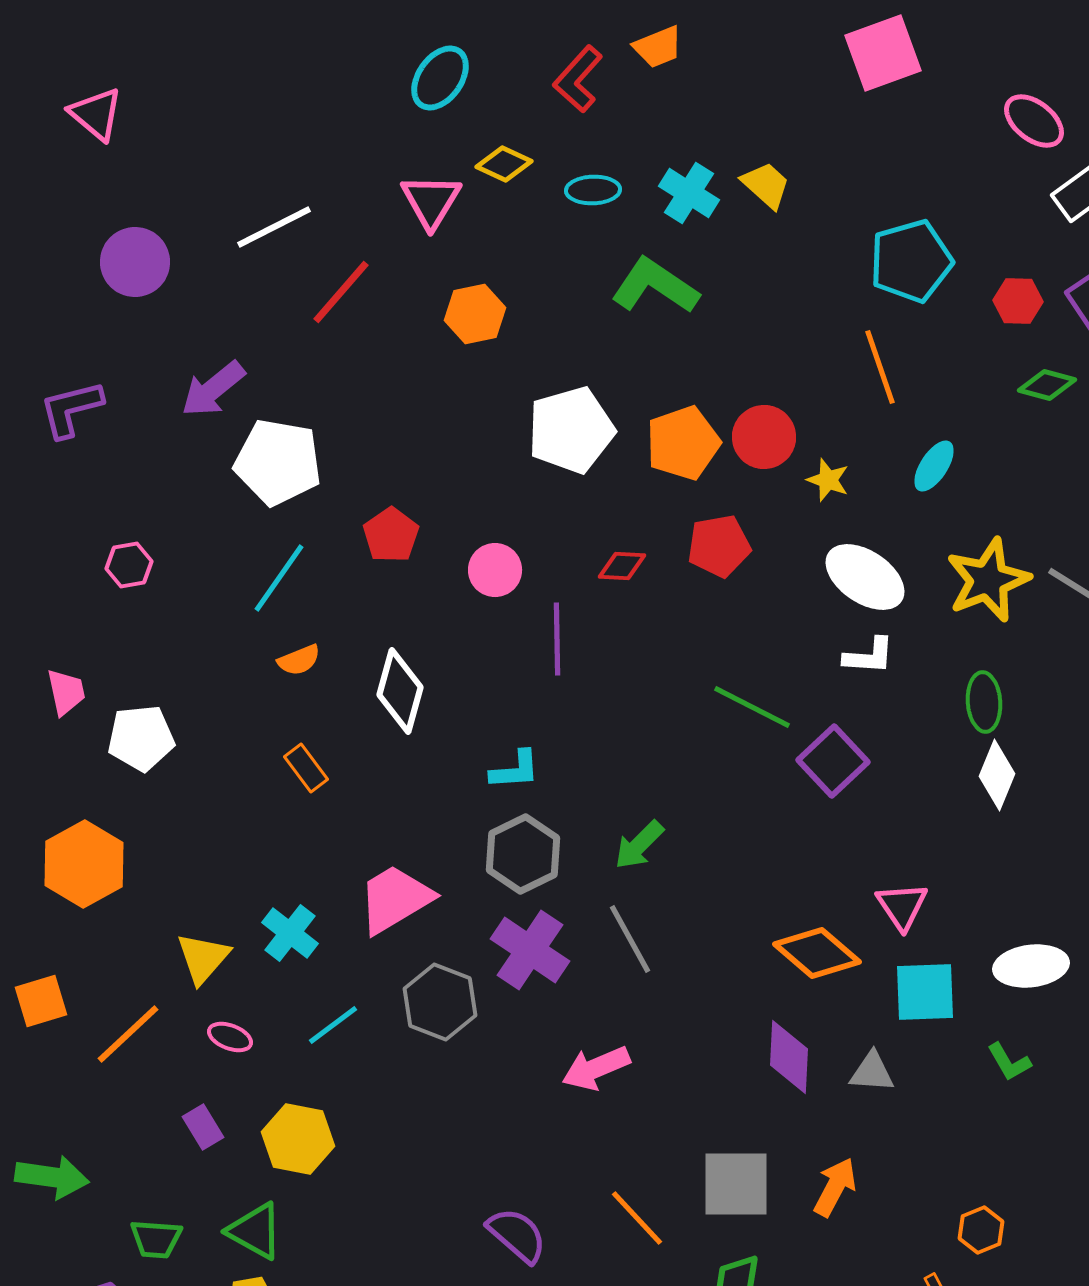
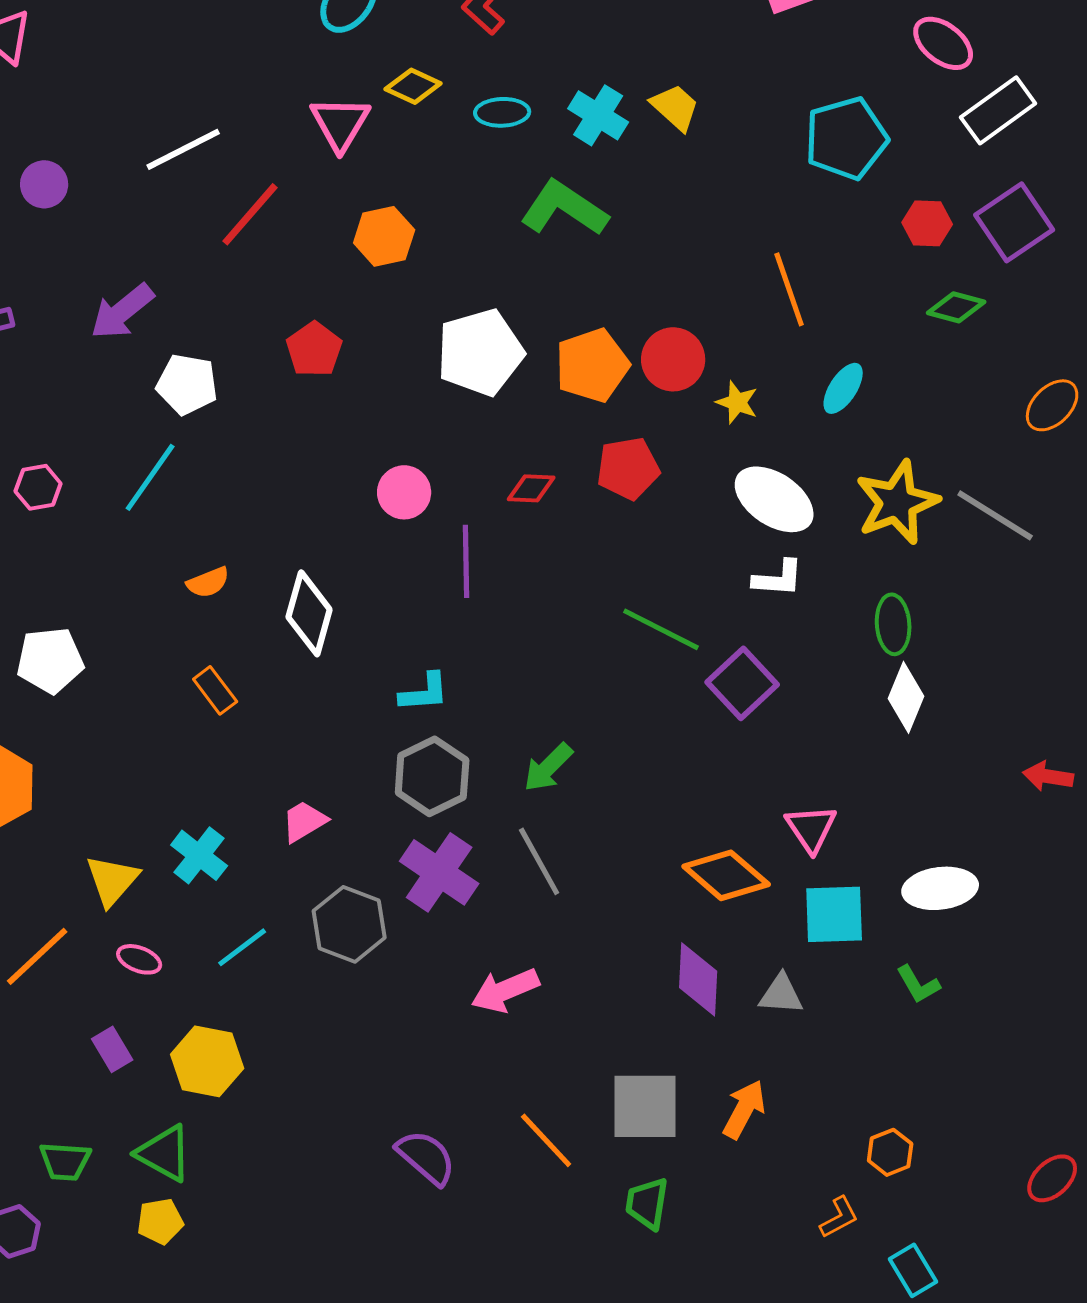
cyan pentagon: (911, 261) -> (846, 138), moved
purple circle: (135, 262) -> (44, 184), size x0.7
white pentagon: (278, 462) -> (187, 384), size x0.7
red pentagon: (391, 535) -> (314, 349), moved
cyan line: (279, 578) -> (150, 477), moved
pink trapezoid: (395, 899) -> (304, 821), size x0.6

